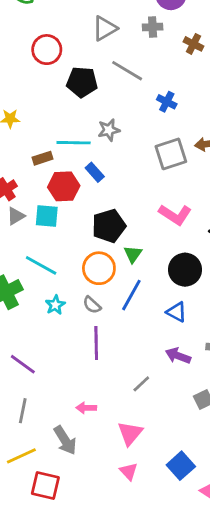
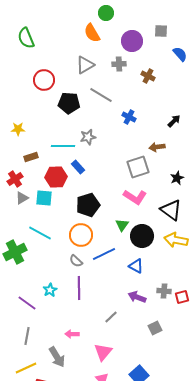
gray square: (171, 154) -> (138, 167), moved
brown rectangle: (43, 158) -> (31, 157), moved
green triangle: (133, 254) -> (122, 225), moved
blue line: (131, 295) -> (104, 254), turned 35
cyan star: (55, 305) -> (50, 290), moved

